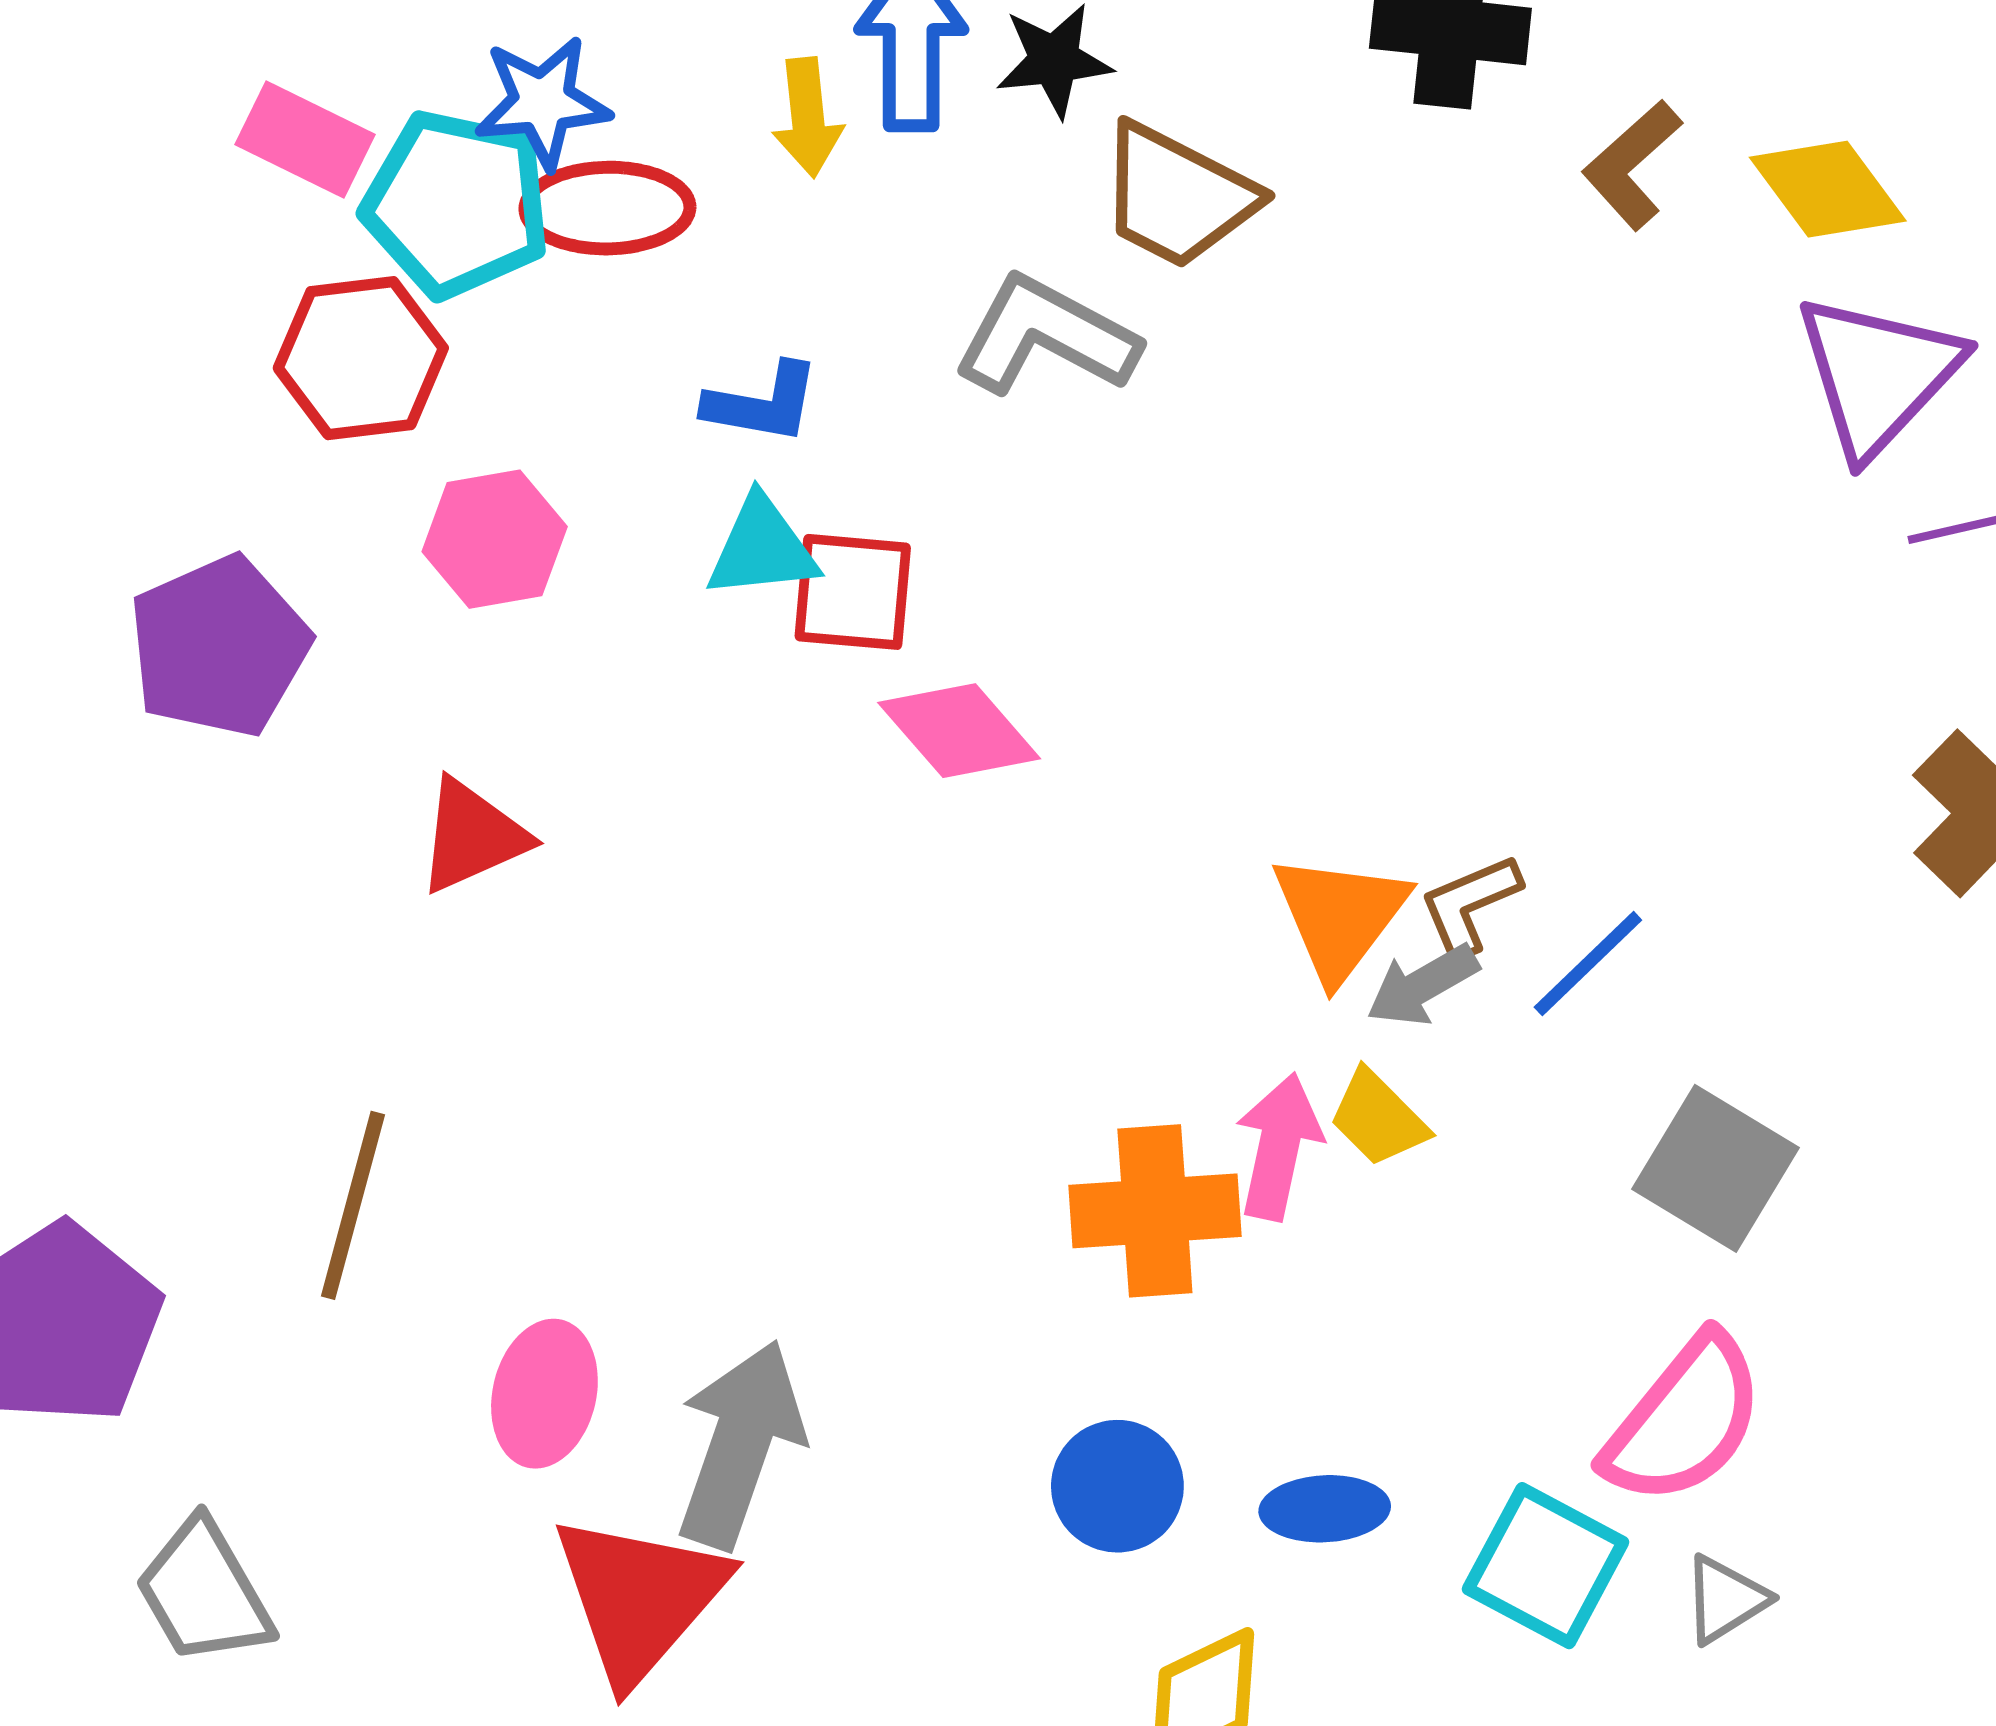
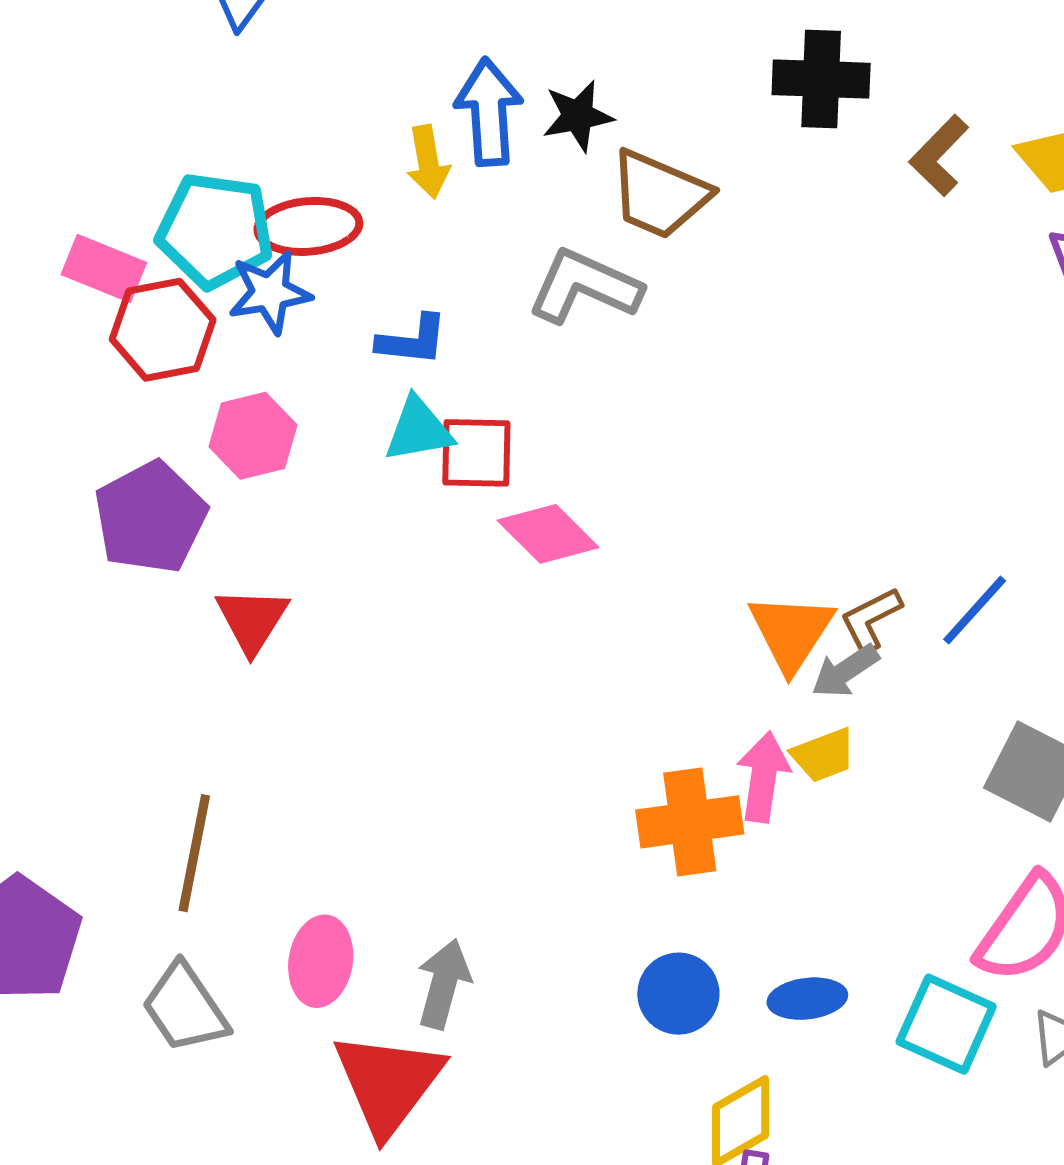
blue star: (542, 102) -> (270, 292), moved
pink rectangle: (305, 139) -> (104, 268), moved
purple pentagon: (219, 647) -> (150, 517), moved
red triangle: (472, 836) -> (252, 620), turned -30
blue line: (1588, 964) -> (975, 610), moved
yellow trapezoid: (1378, 1118) -> (824, 755), turned -62
gray arrow: (740, 1444) -> (444, 984), size x0.7
gray trapezoid: (204, 1592) -> (185, 1008), moved

